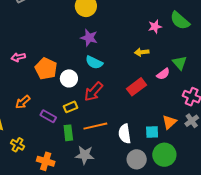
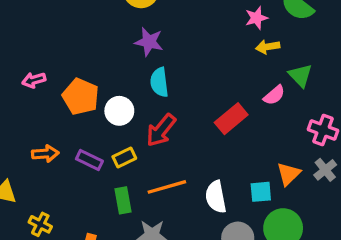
yellow arrow: (142, 52) -> (268, 47), moved
cyan semicircle: (94, 62) -> (159, 82), turned 60
orange arrow: (23, 102) -> (45, 154), turned -140
purple rectangle: (48, 116) -> (89, 160), moved

